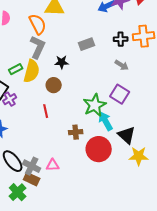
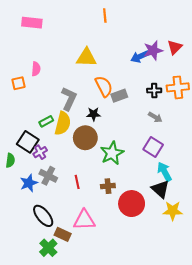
orange semicircle: (38, 24) -> (104, 86), moved
brown circle: (54, 85) -> (85, 138), size x1.5
green star: (95, 105) -> (112, 153), moved
red line: (46, 111) -> (77, 182), moved
cyan arrow: (106, 121) -> (164, 172), moved
pink triangle: (53, 165) -> (84, 220), size x1.6
gray cross: (32, 166) -> (48, 176), moved

